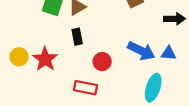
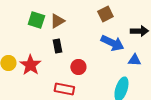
blue arrow: (141, 51) -> (112, 43), moved

